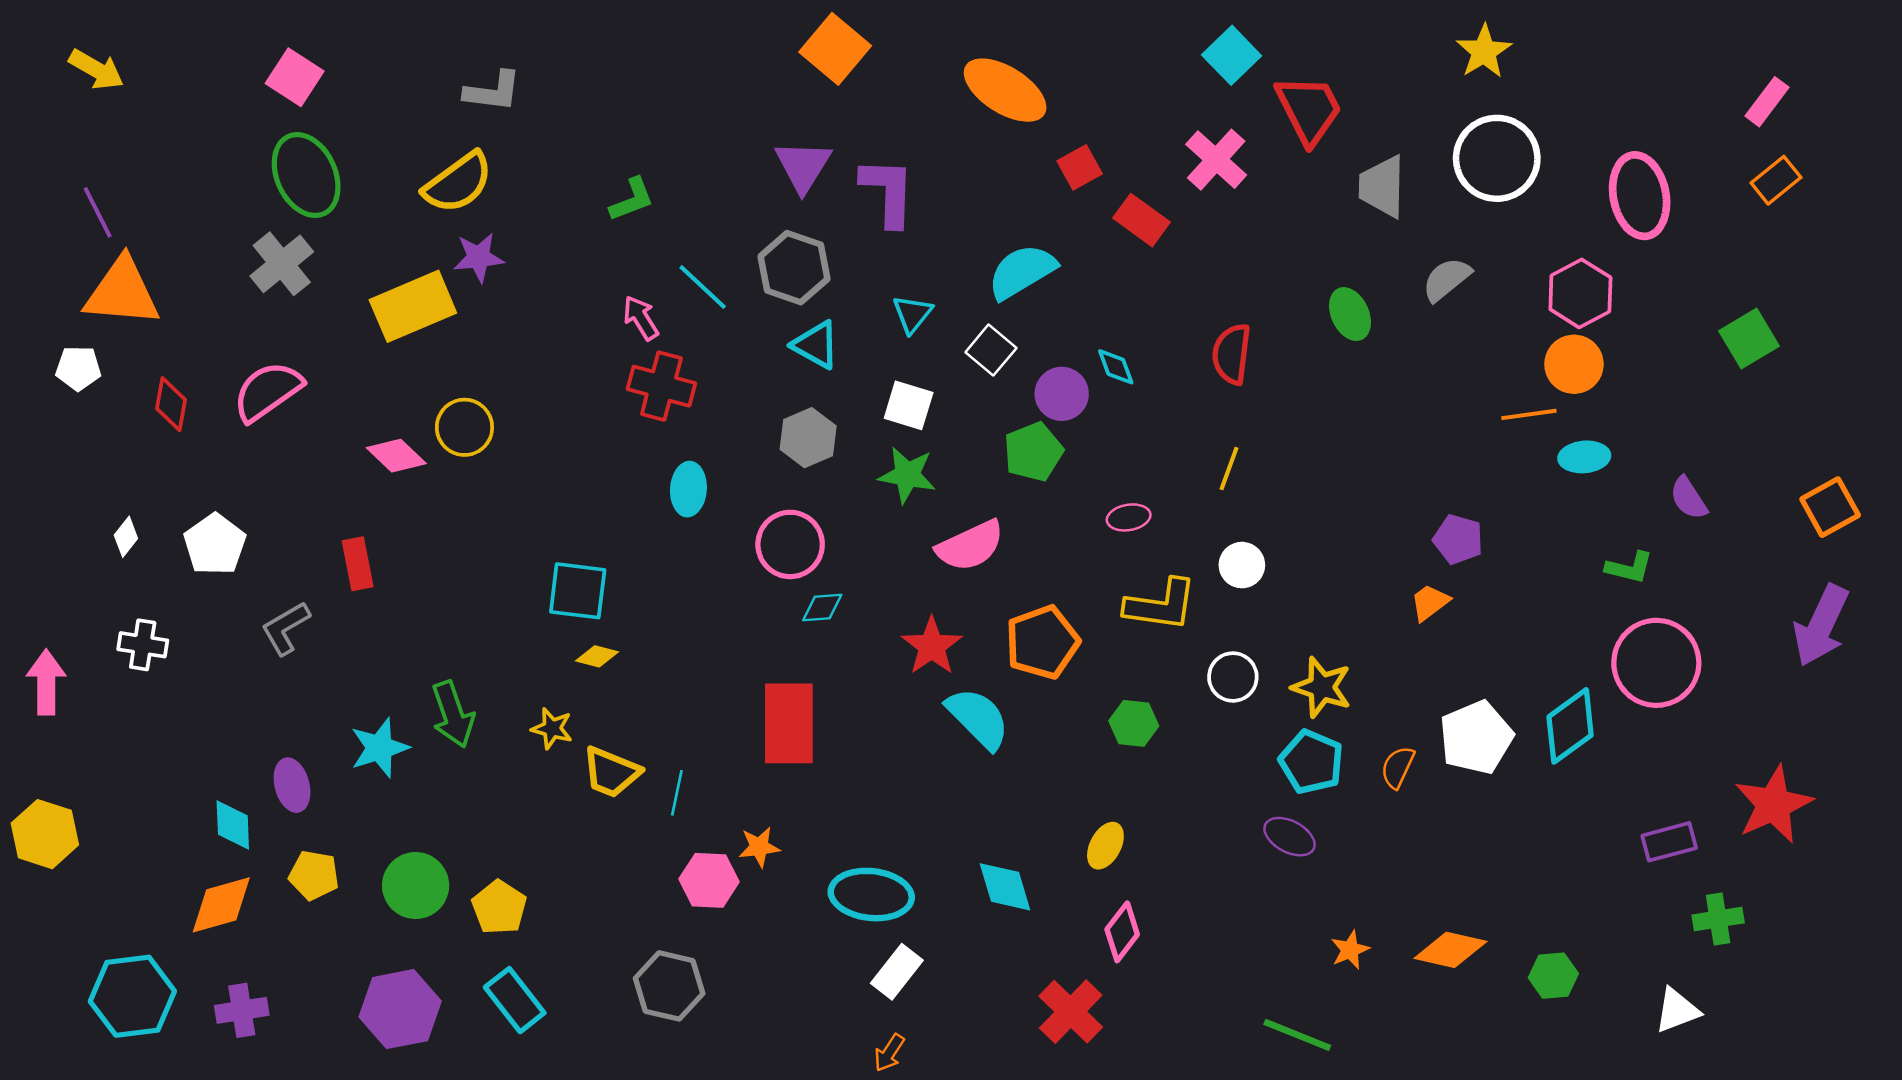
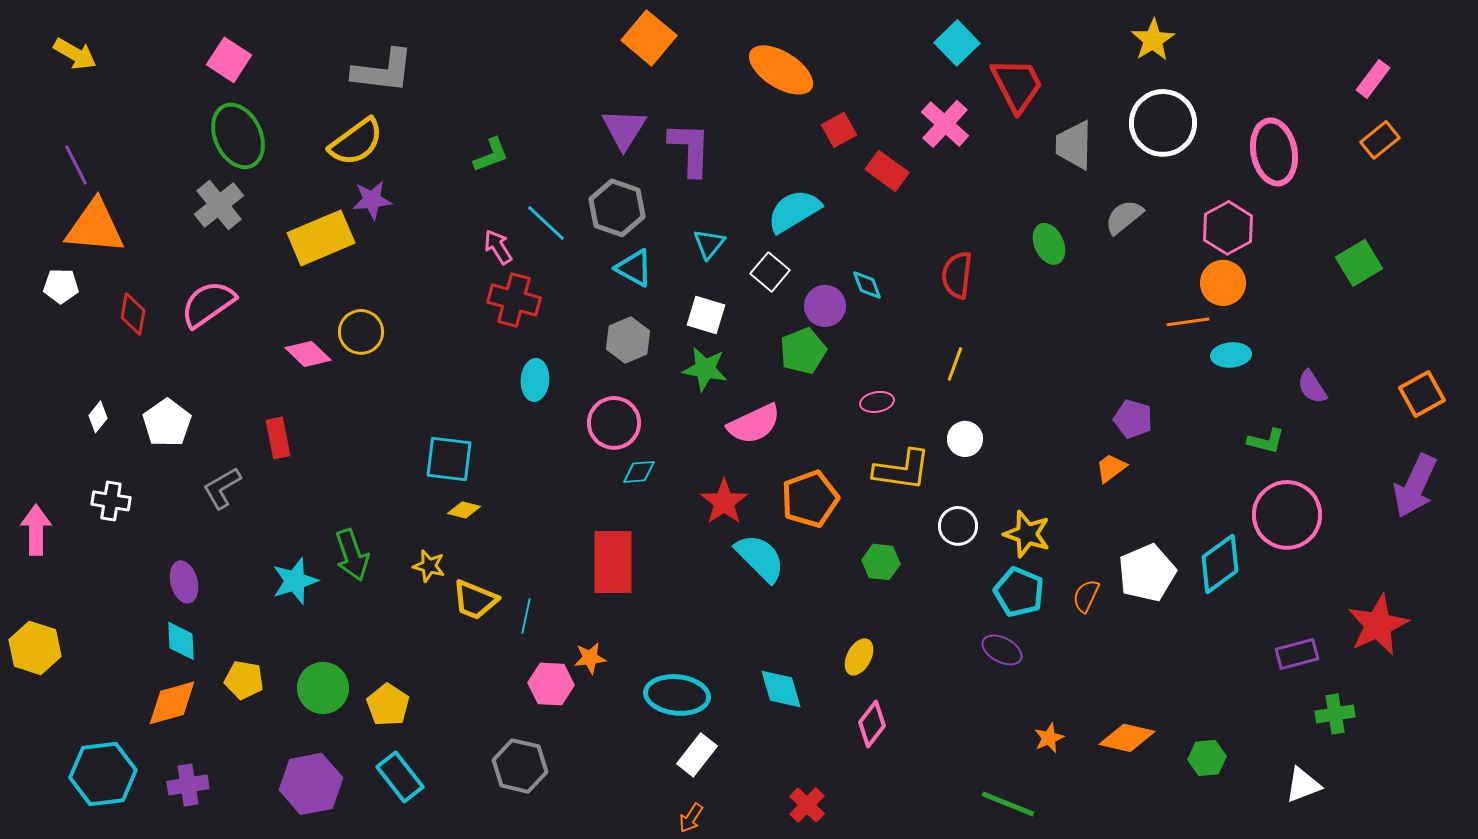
gray L-shape: (493, 91) -> (383, 71), size x1.4
purple ellipse: (292, 785) -> (184, 582), moved
red cross: (1071, 1012) -> (807, 805), moved, size x0.7

